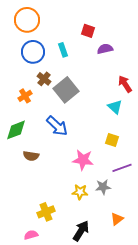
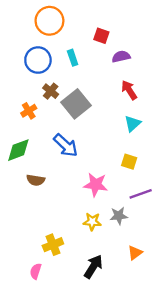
orange circle: (27, 20) -> (49, 21), moved
red arrow: (125, 84) -> (129, 90), moved
cyan triangle: (115, 107) -> (133, 123), turned 35
pink semicircle: (31, 235) -> (36, 271), turned -56

